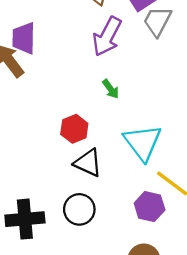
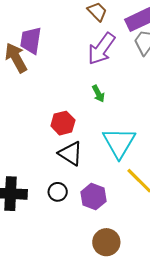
purple hexagon: (150, 207) -> (93, 197), moved
black circle: (79, 209) -> (58, 192), size x0.7

